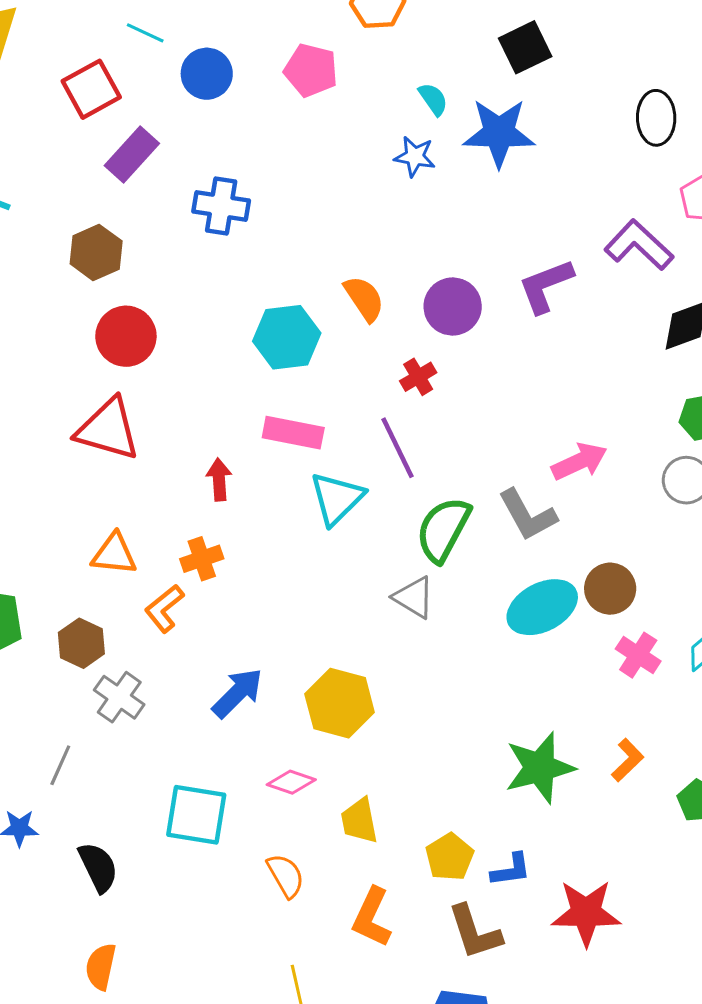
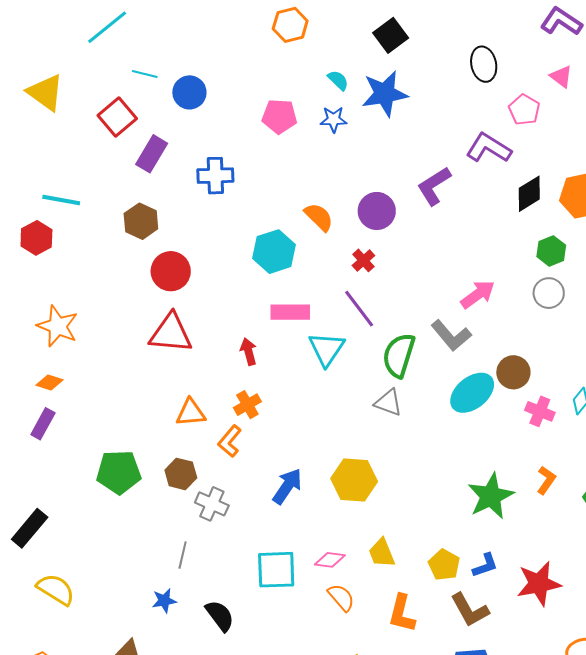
pink pentagon: (311, 70) -> (279, 116), moved
pink diamond: (291, 782) -> (330, 560), moved

